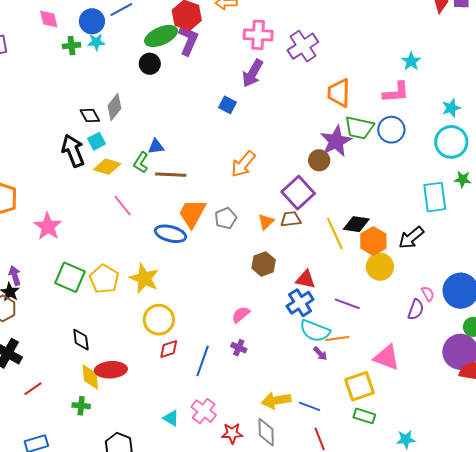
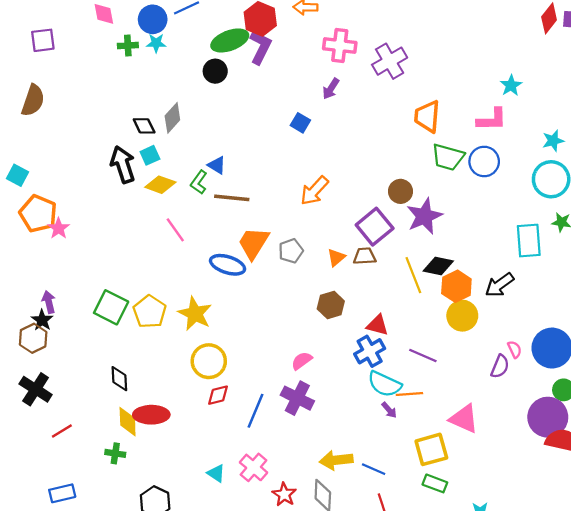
purple arrow: (253, 73) -> (331, 89), size x0.7
purple star: (336, 141) -> (424, 216), moved
blue triangle: (156, 146) -> (217, 165), turned 36
pink star: (48, 226) -> (59, 228), moved, size x0.7
purple cross: (239, 348) -> (297, 398), size x1.8
red star: (232, 433) -> (284, 494), turned 30

